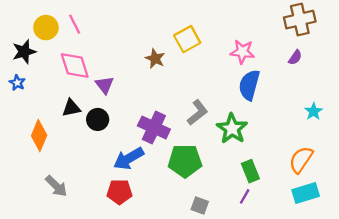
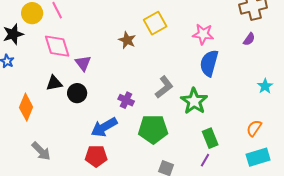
purple cross: (154, 127) -> (126, 100), size x0.6
orange semicircle: (301, 160) -> (254, 128), size x0.7

